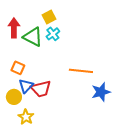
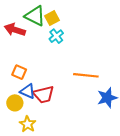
red arrow: (14, 28) -> (15, 30), turned -72
green triangle: (33, 37) -> (35, 16), moved
blue triangle: (26, 86) -> (28, 91), turned -49

